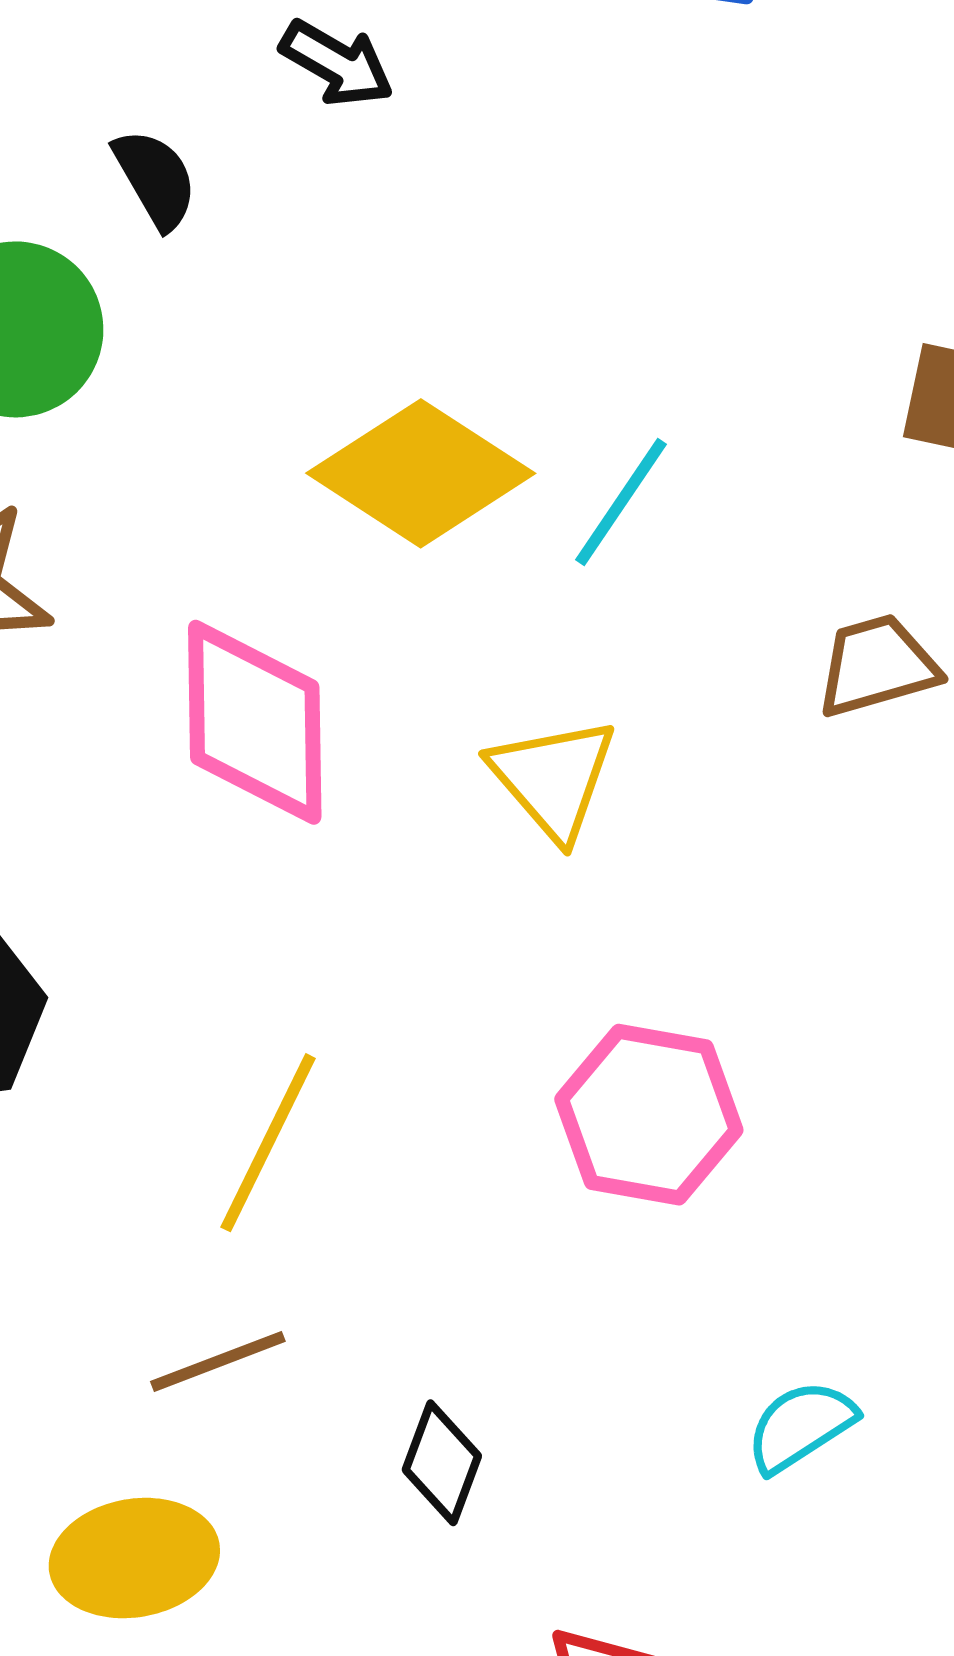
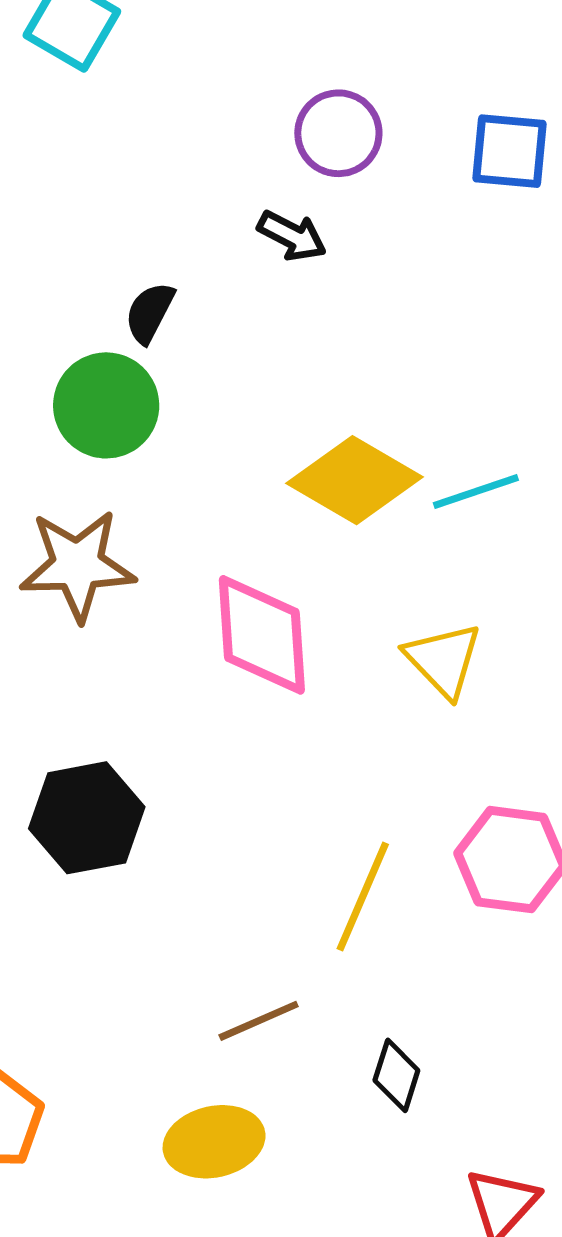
black semicircle: (155, 179) -> (150, 313), moved, turned -120
cyan line: (621, 502) -> (476, 492), turned 40
yellow line: (268, 1143) -> (363, 897), moved

